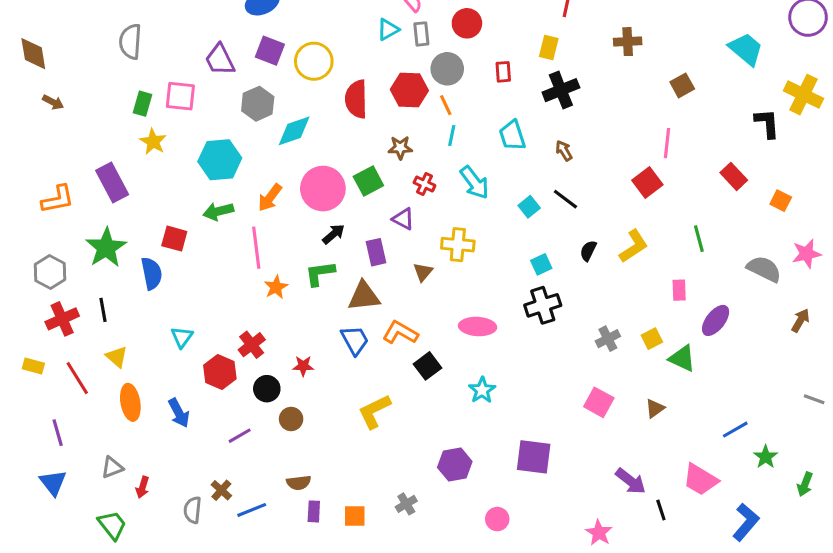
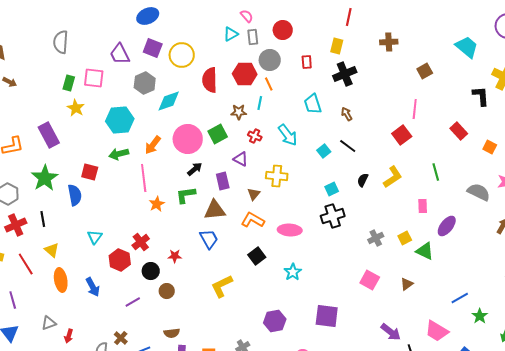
cyan line: (452, 135) -> (260, 103), moved
orange L-shape: (400, 333) -> (253, 220), moved

